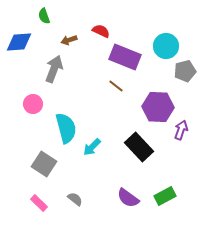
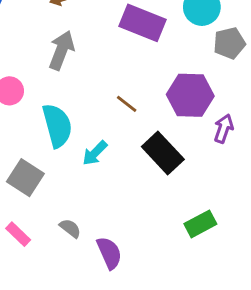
gray arrow: (54, 69) -> (62, 50), moved
brown line: (116, 86) -> (127, 104), moved
purple semicircle: (128, 198) -> (109, 253), moved, turned -150

